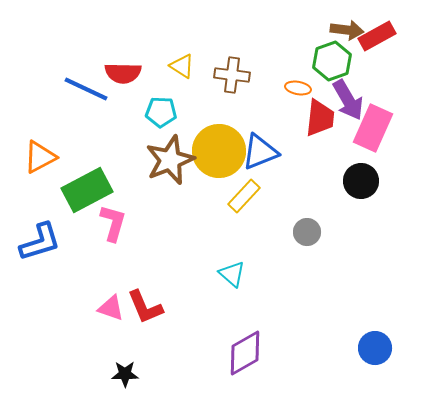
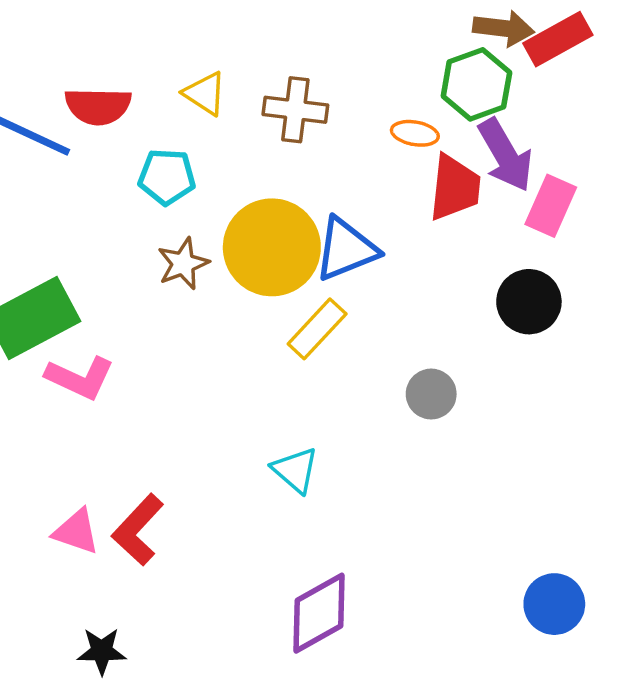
pink rectangle: (373, 128) -> (551, 206), size x0.7
brown star: (170, 160) -> (183, 264), size x0.6
pink L-shape: (113, 223) -> (80, 378), turned 99
red L-shape: (145, 307) -> (138, 530), turned 66

